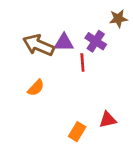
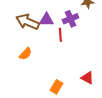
purple cross: (96, 41) -> (70, 19), turned 35
red triangle: (108, 120) -> (87, 78), moved, turned 40

